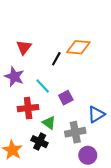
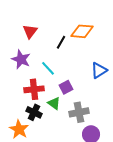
purple square: (66, 98) -> (66, 87), moved
blue triangle: (96, 114) -> (99, 70), moved
black cross: (40, 142) -> (34, 112), moved

